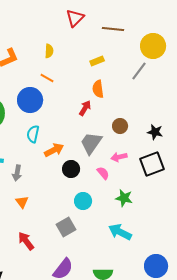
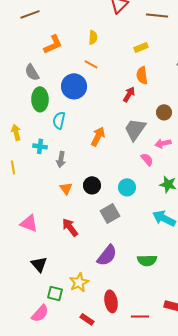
cyan semicircle: (33, 134) -> (59, 120), moved
orange arrow: (54, 150) -> (98, 136), turned -36
black circle: (71, 169) -> (92, 185), moved

